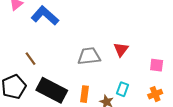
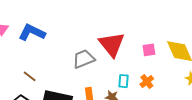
red triangle: (121, 50) -> (112, 44), size x1.8
orange cross: (155, 94) -> (147, 82), moved

